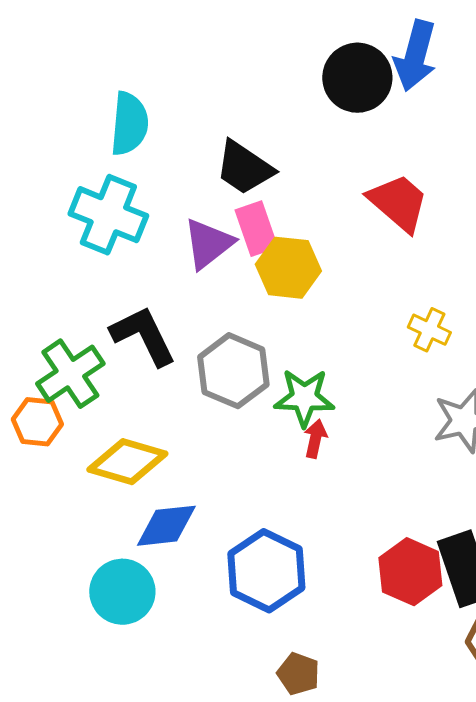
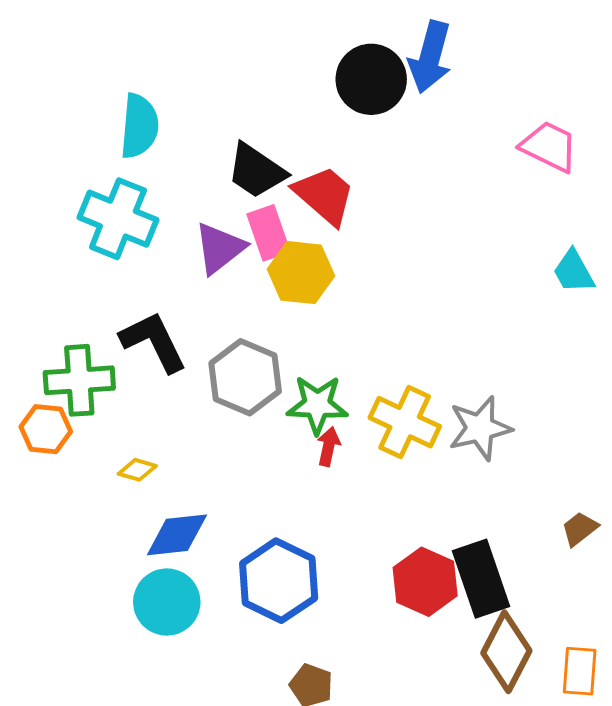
red trapezoid: (398, 203) -> (324, 195), moved
yellow cross: (429, 330) -> (405, 422), moved, size x1.6
green cross: (70, 374) -> (79, 380), turned 30
yellow diamond: (127, 462) -> (137, 470), size x0.5
cyan circle: (122, 592) -> (167, 602), moved

